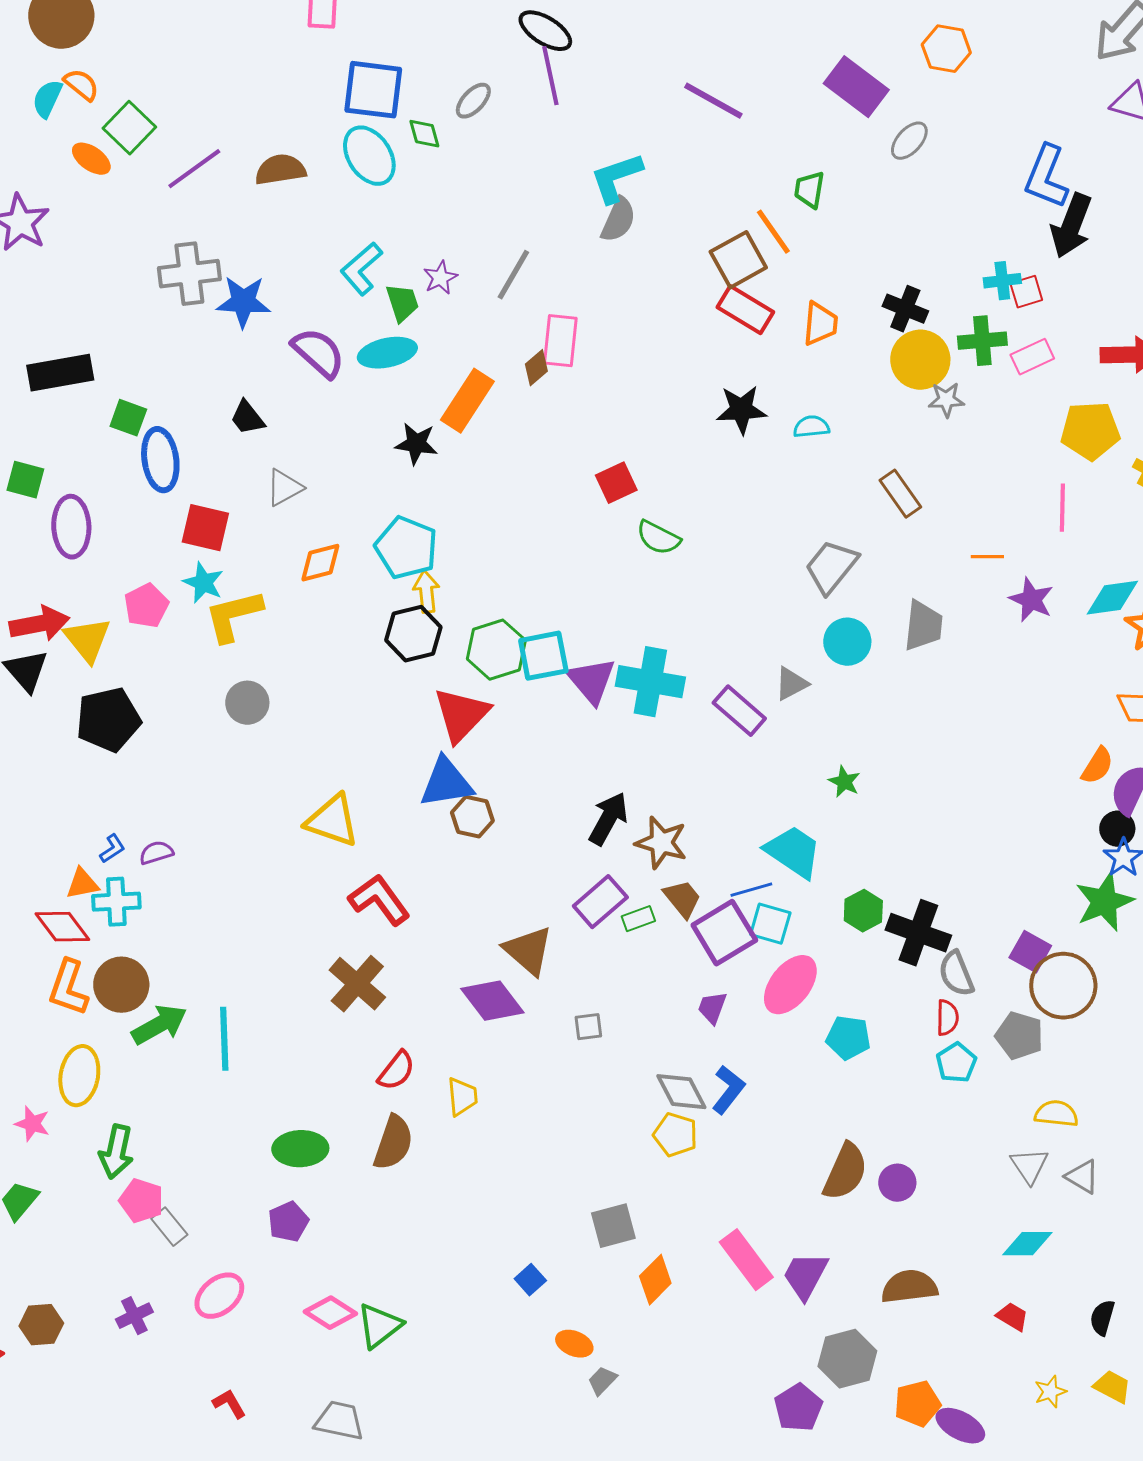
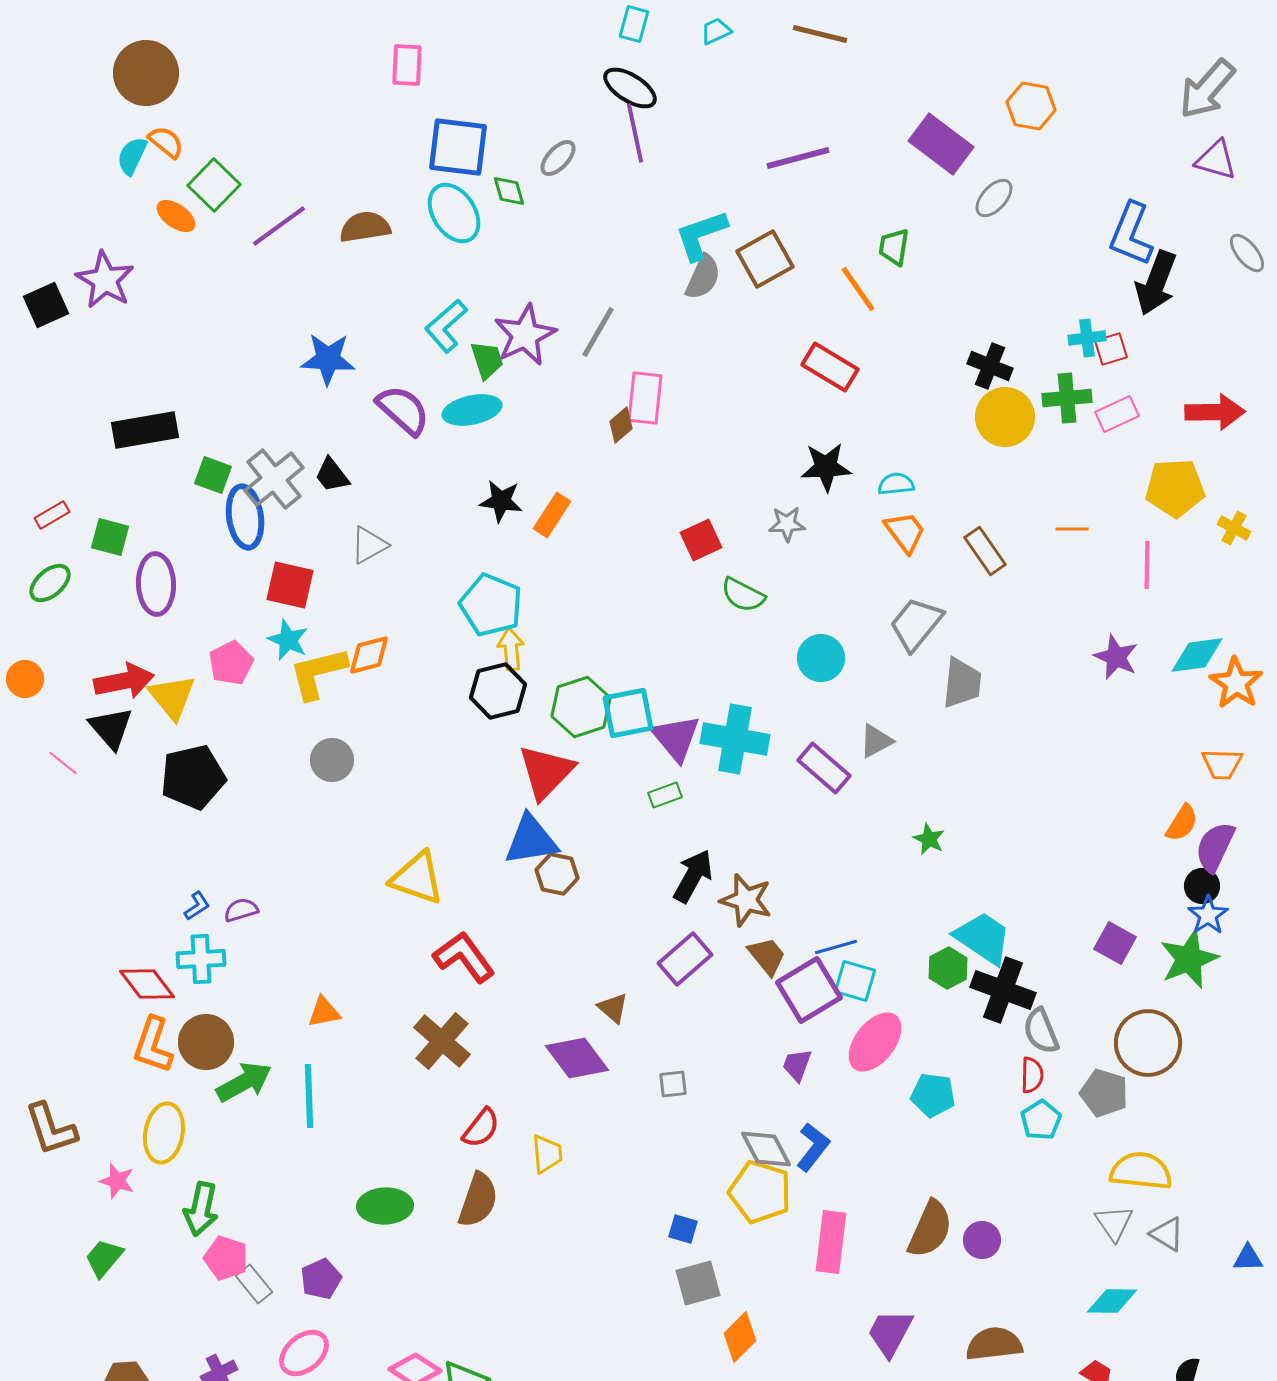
purple line: (713, 101) -> (798, 158), turned -44
brown square: (738, 260) -> (765, 259), moved
gray cross: (189, 274) -> (274, 479), moved, turned -32
purple star: (440, 278) -> (525, 335), size x1.8
orange trapezoid: (820, 324) -> (905, 532), moved, turned -42
gray star: (946, 400) -> (787, 524), moved
orange rectangle: (467, 401) -> (552, 515), moved, size x0.7
orange line: (987, 557) -> (1072, 529), moved
orange diamond: (320, 563) -> (369, 655), moved
gray trapezoid: (923, 626) -> (962, 683), moved
cyan circle: (847, 642) -> (821, 658), moved
cyan trapezoid: (793, 852) -> (983, 938), moved
orange triangle: (82, 884) -> (324, 1012), moved
green rectangle: (638, 919) -> (665, 795), moved
brown triangle: (528, 951) -> (613, 1008), size x0.6
purple square: (1030, 952) -> (1115, 943), moved
yellow semicircle: (1056, 1114) -> (1141, 1171), size x1.4
yellow pentagon: (675, 1135) -> (760, 1192), size x1.4
purple pentagon: (288, 1222) -> (321, 1279), moved
pink rectangle: (746, 1260) -> (831, 1242), moved, turned 44
blue square: (530, 1280) -> (683, 1229), moved, turned -32

